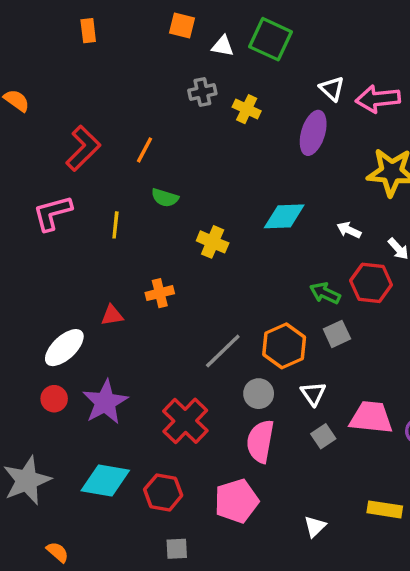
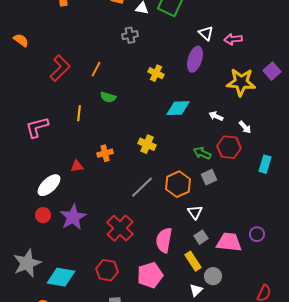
pink arrow: (378, 99) -> (233, 39), size x0.7
yellow cross: (247, 109) -> (156, 73), moved
pink L-shape: (52, 213) -> (37, 127), moved
yellow cross: (213, 242) -> (147, 144), moved
gray circle: (259, 394) -> (213, 276), moved
pink trapezoid: (371, 417) -> (229, 242), moved
cyan diamond: (105, 480) -> (61, 277), moved
yellow rectangle: (385, 509) -> (193, 261), moved, turned 48

